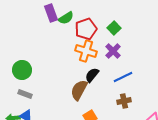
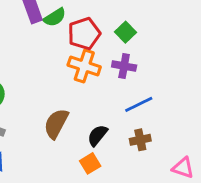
purple cross: (113, 51) -> (124, 66), turned -35
black semicircle: (92, 75) -> (97, 135), moved
brown semicircle: (79, 90) -> (56, 124), moved

